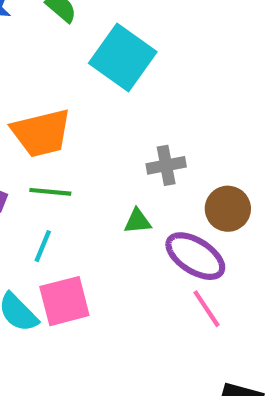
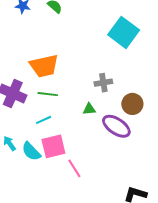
cyan square: (123, 58) -> (124, 32), moved
cyan line: (43, 246) -> (44, 120), turned 42
pink line: (207, 309) -> (74, 168), moved

